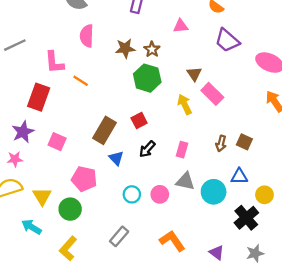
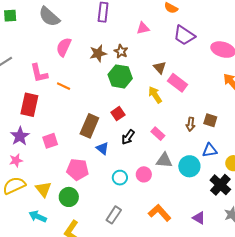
pink semicircle: (87, 36) -> (64, 47), turned 30
pink square: (57, 142) -> (50, 141), turned -35
pink rectangle: (182, 150) -> (158, 134), turned -56

